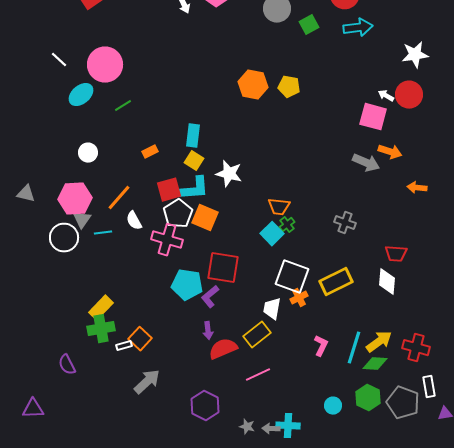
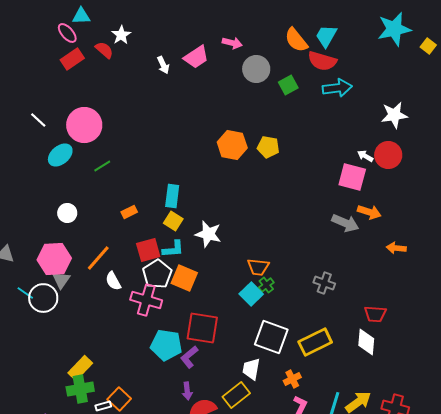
cyan L-shape: (194, 189) -> (173, 249), size x0.7
cyan line: (103, 233) -> (25, 293), moved, turned 42
orange cross: (299, 298) -> (292, 379), moved

